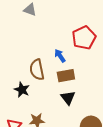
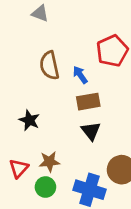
brown semicircle: (37, 70) -> (49, 65), moved

